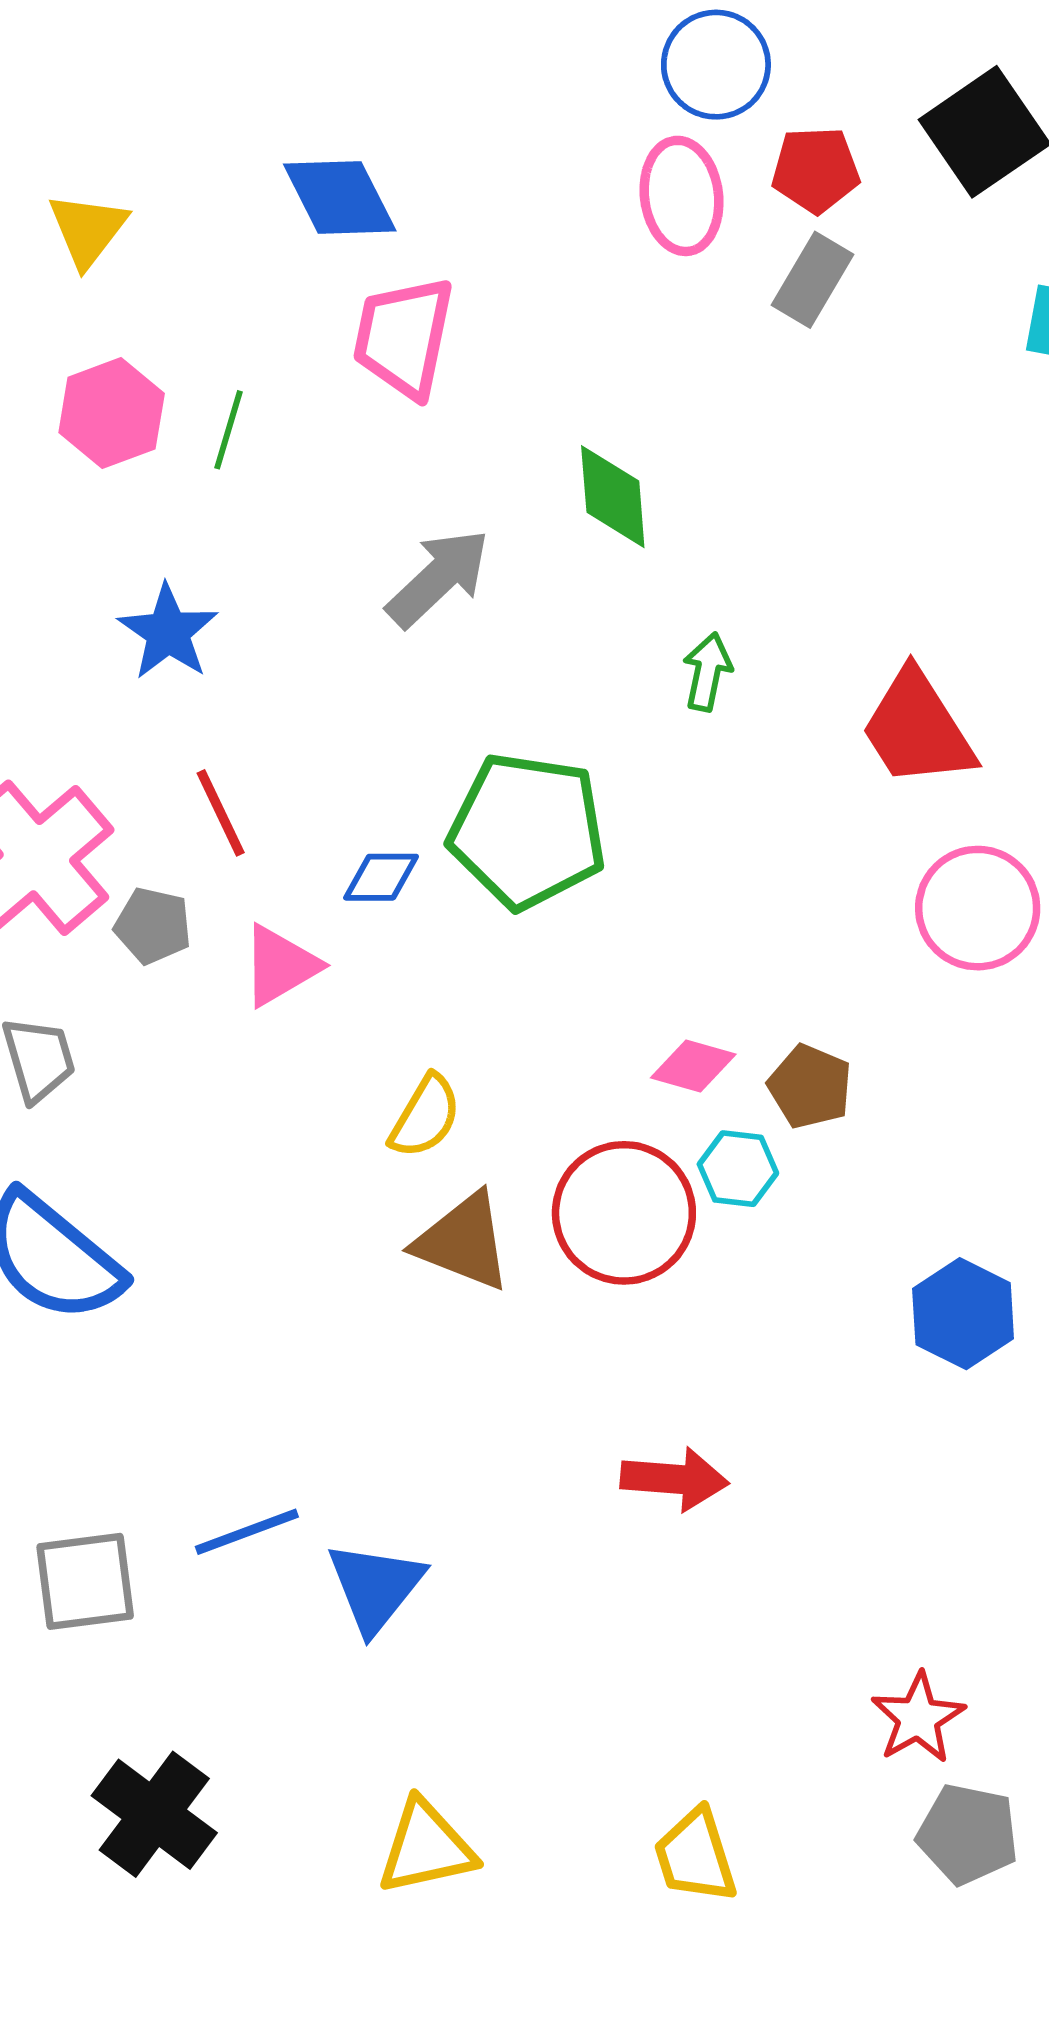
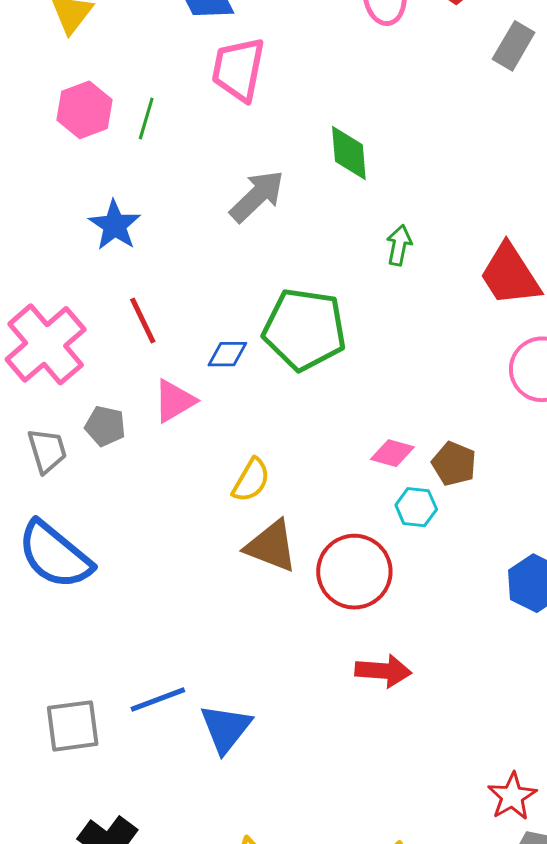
gray rectangle: (813, 280) -> (514, 46), moved
gray pentagon: (153, 926) -> (105, 426), moved
red circle: (624, 1213) -> (354, 572), moved

